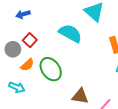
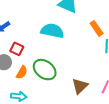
brown triangle: (80, 96) -> (80, 86), turned -36

